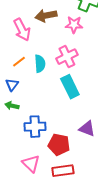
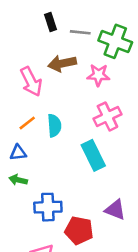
pink cross: (67, 57) -> (107, 116), moved
blue triangle: (12, 85) -> (18, 153), turned 48

